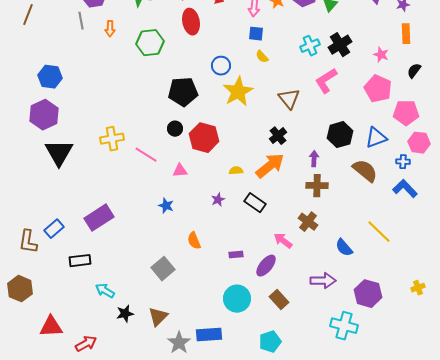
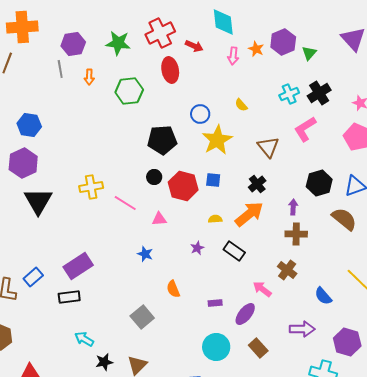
blue square: (256, 34) -> (213, 180), moved
black rectangle: (80, 261) -> (69, 297), moved

